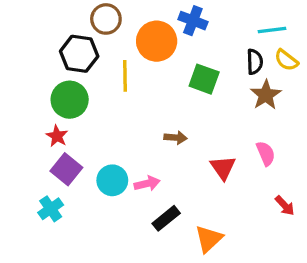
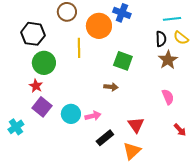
black hexagon: (79, 54) -> (33, 34), moved
green square: (204, 79) -> (123, 61), moved
red triangle: (223, 168) -> (136, 125), moved
cyan cross: (51, 209) -> (16, 127), moved

